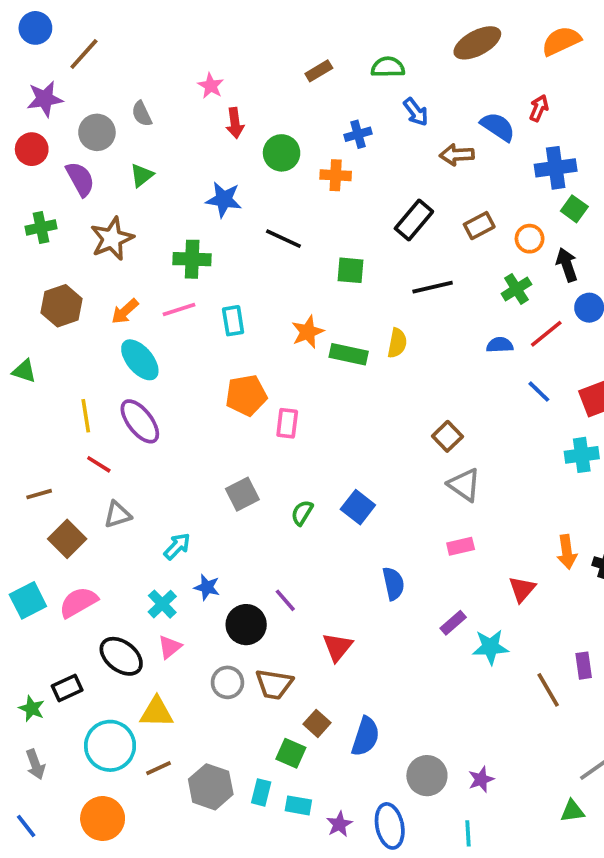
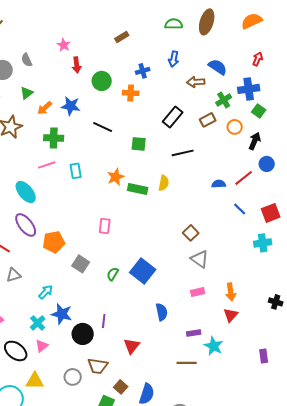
brown ellipse: (477, 43) -> (207, 22), turned -45
green semicircle: (388, 67) -> (174, 24), moved
red arrow: (539, 108) -> (258, 59), moved
blue arrow: (416, 112) -> (174, 59), turned 49
black arrow: (567, 265) -> (255, 141), turned 42
green cross: (516, 289) -> (224, 100), moved
orange arrow: (125, 311) -> (45, 108), moved
orange pentagon: (246, 395) -> (54, 242), moved
gray square: (242, 494) -> (81, 264), turned -30
blue square: (358, 507) -> (143, 271), size x1.4
orange arrow: (567, 552) -> (231, 292), moved
blue star: (207, 587) -> (62, 314), size x1.5
purple line: (285, 600) -> (104, 321), turned 48
purple rectangle: (453, 623) -> (194, 333), turned 32
cyan star: (490, 647) -> (214, 346), turned 30
gray circle: (227, 682) -> (73, 377), moved
brown line: (548, 690) -> (187, 363), moved, turned -60

